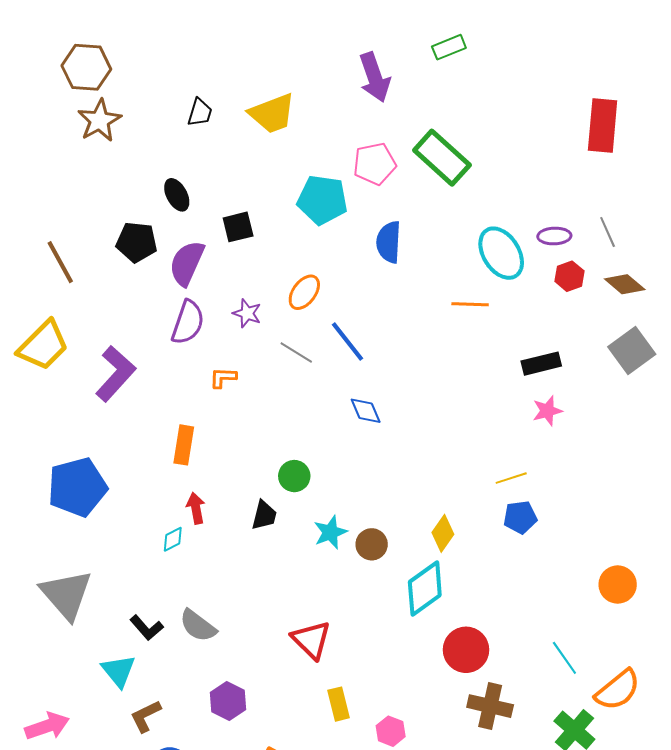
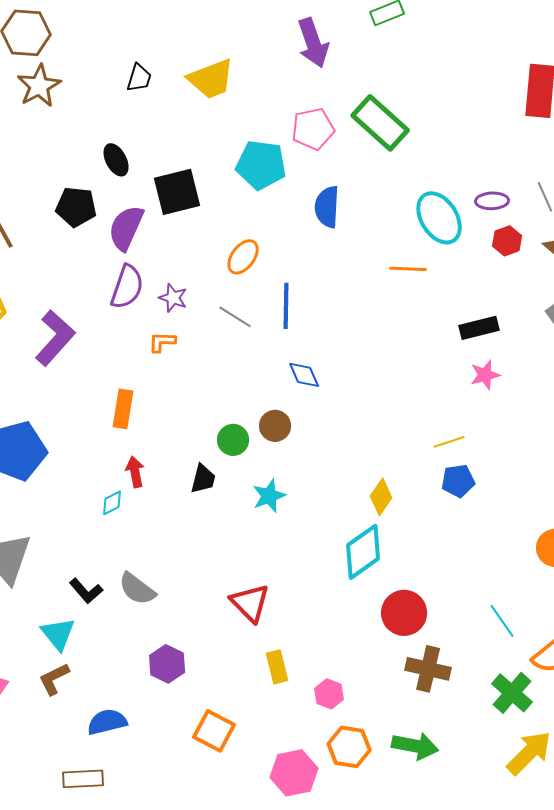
black square: (238, 227) -> (177, 192), size x1.5
purple star: (247, 313) -> (173, 298), moved
blue line: (347, 341) -> (286, 306), turned 39
brown circle: (372, 544) -> (275, 426), moved
brown L-shape: (146, 716) -> (54, 679), moved

